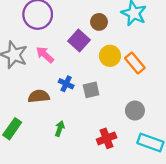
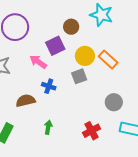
purple square: (79, 40) -> (55, 46), turned 30
pink arrow: (45, 55) -> (38, 62), moved
gray square: (91, 90) -> (79, 76), moved

